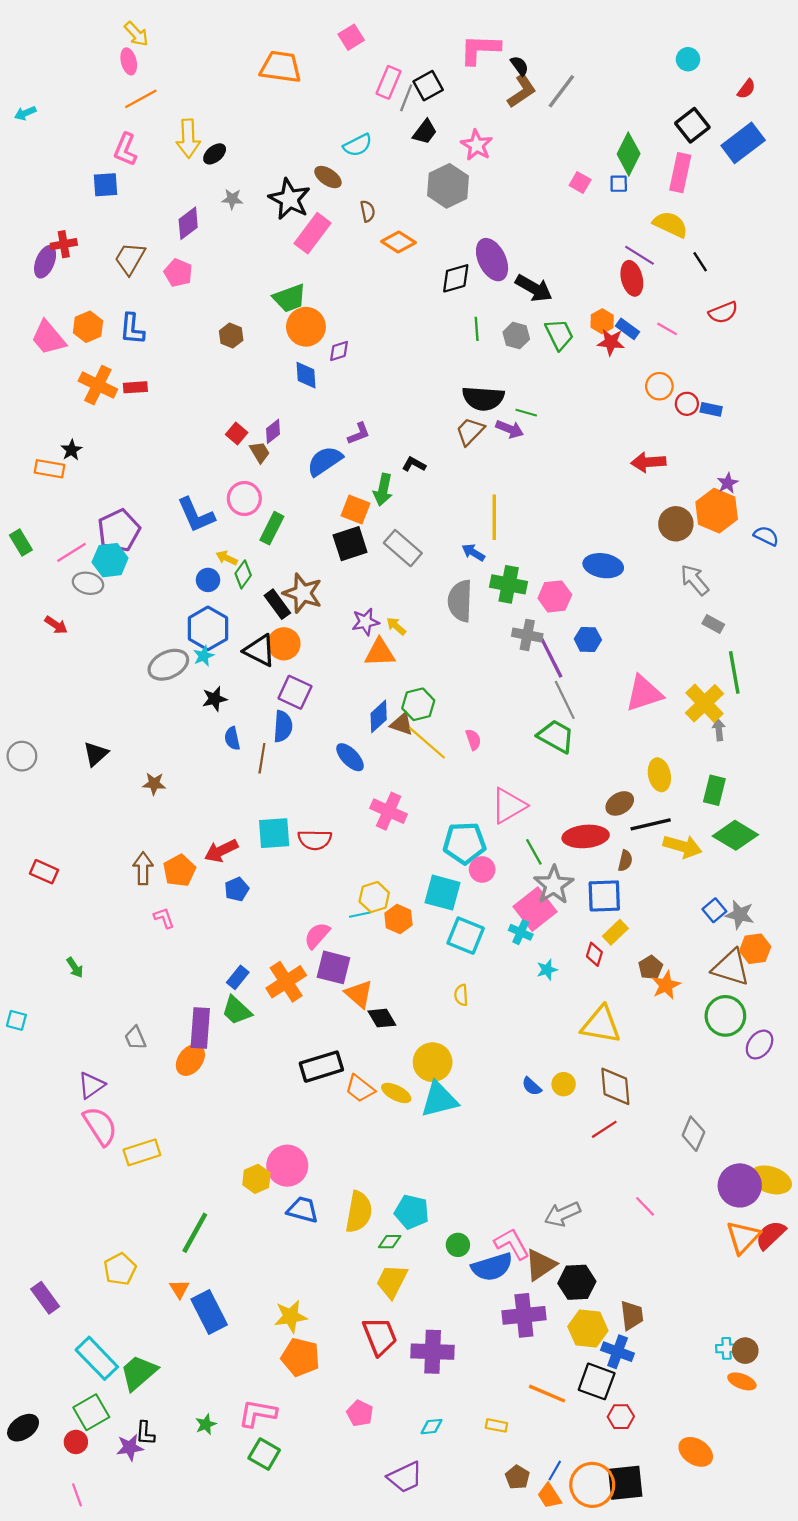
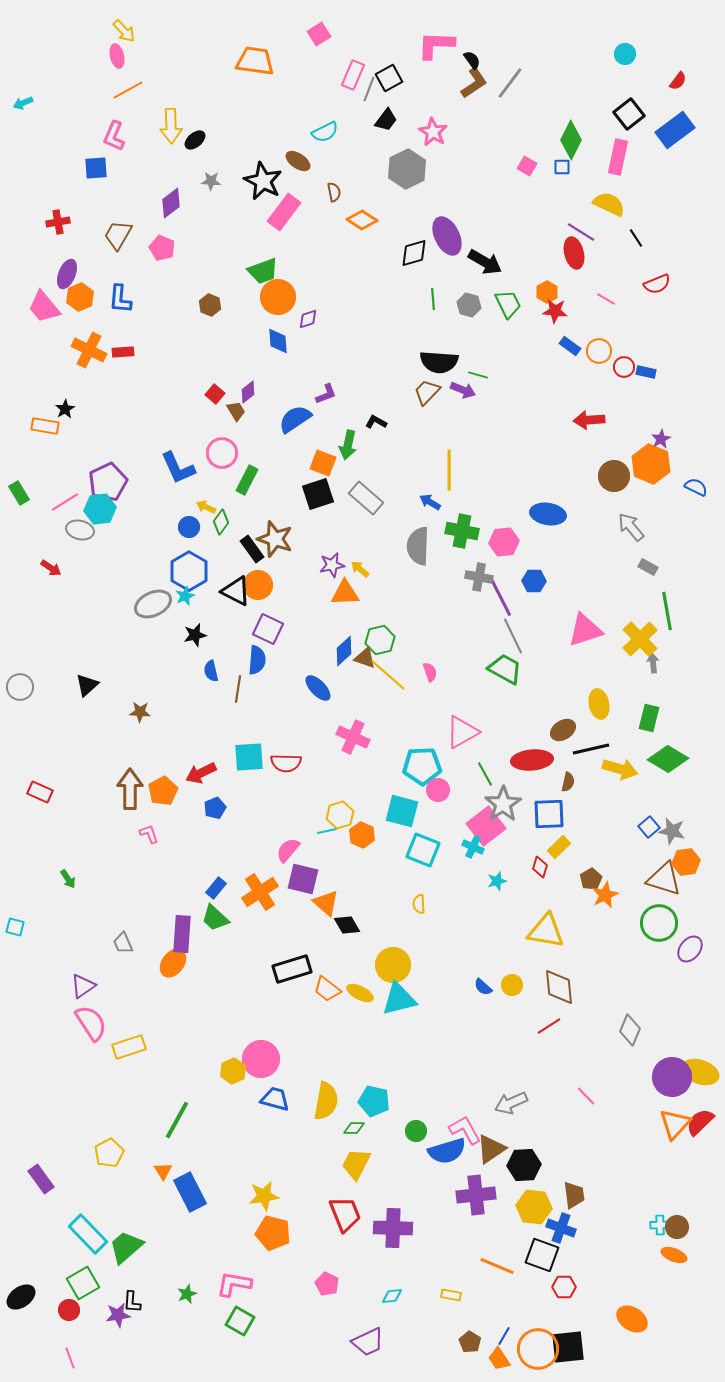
purple ellipse: (45, 262) -> (67, 274), moved
blue rectangle: (627, 329) -> (570, 346), moved
brown arrow: (143, 868) -> (130, 789), size x1.4

